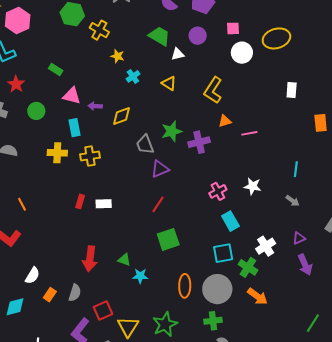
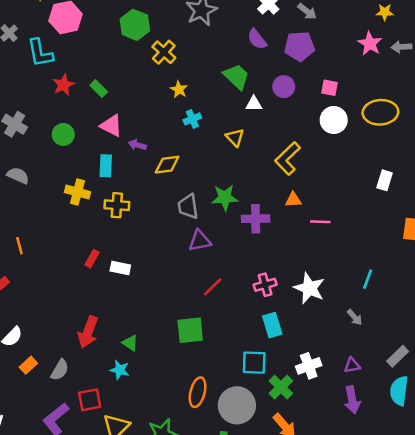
red star: (16, 84) -> (63, 85), moved
white star: (253, 186) -> (309, 288), size x1.4
red line: (158, 204) -> (213, 287), moved
cyan star: (140, 276) -> (120, 370), moved

